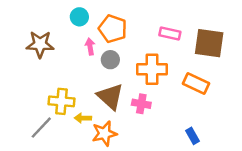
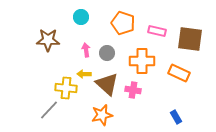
orange pentagon: (113, 29) -> (123, 23), moved
pink arrow: (90, 47) -> (86, 50), moved
yellow arrow: (83, 118) -> (84, 74), moved

